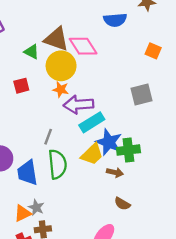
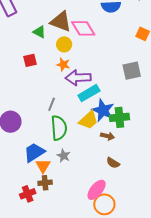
yellow circle: (61, 66) -> (64, 44), size x0.6
blue trapezoid: (27, 173) -> (34, 152), moved, turned 65
gray star: (36, 207) -> (64, 156), moved
orange triangle: (23, 213) -> (43, 166), moved, turned -35

